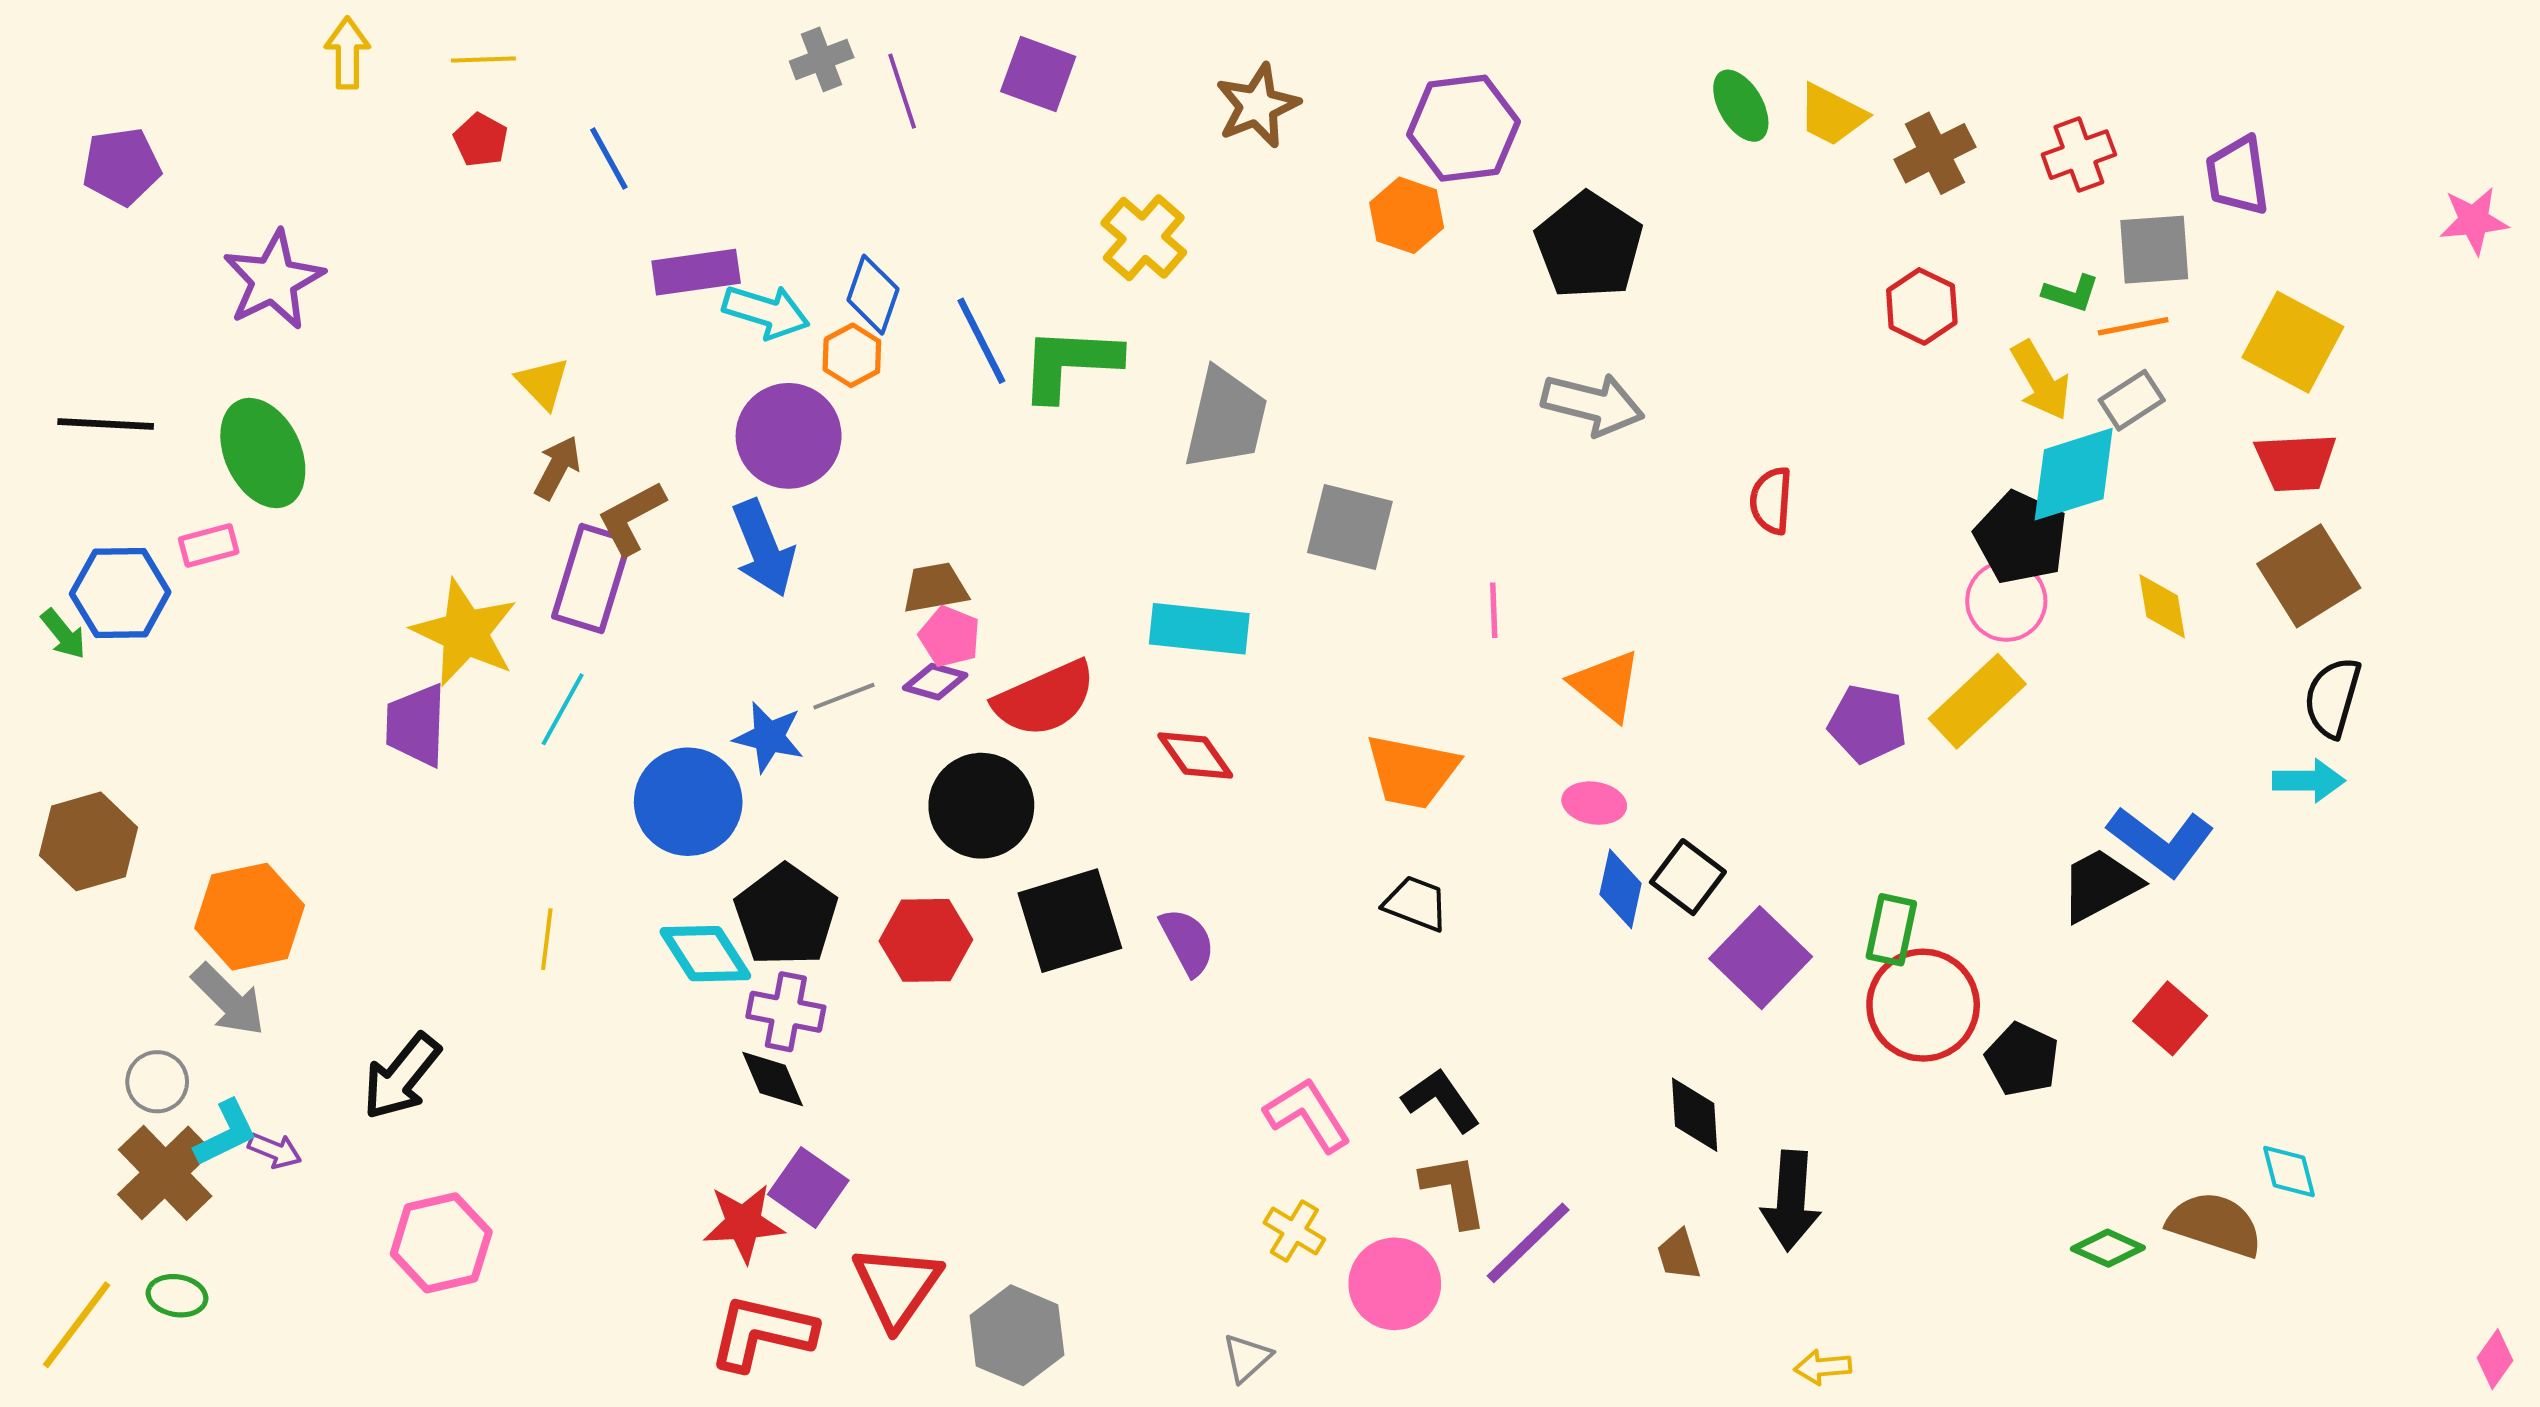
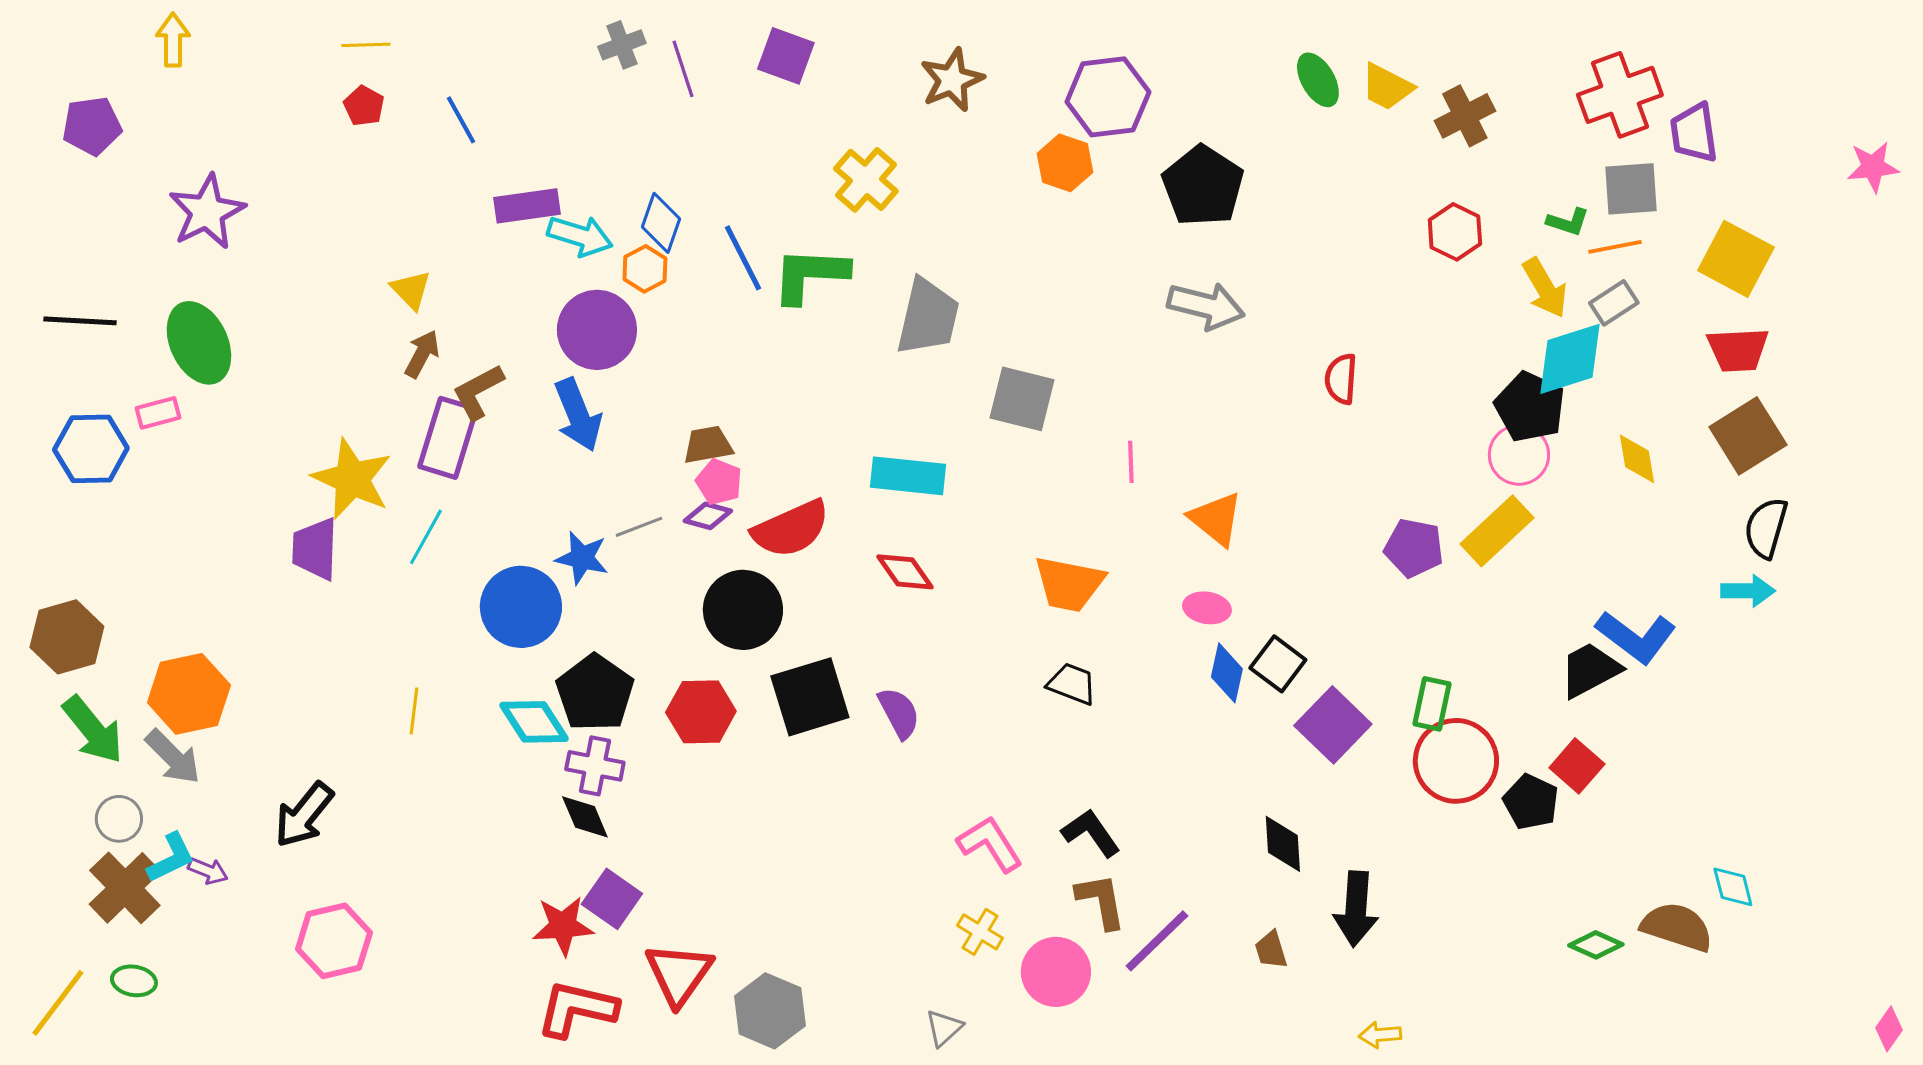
yellow arrow: (347, 53) -> (173, 40), moved
red cross: (2079, 155) -> (1620, 95), moved, size x1.5
green arrow: (63, 634) -> (93, 730), moved, size x1.8
red square: (2170, 1018) -> (1577, 766), moved

